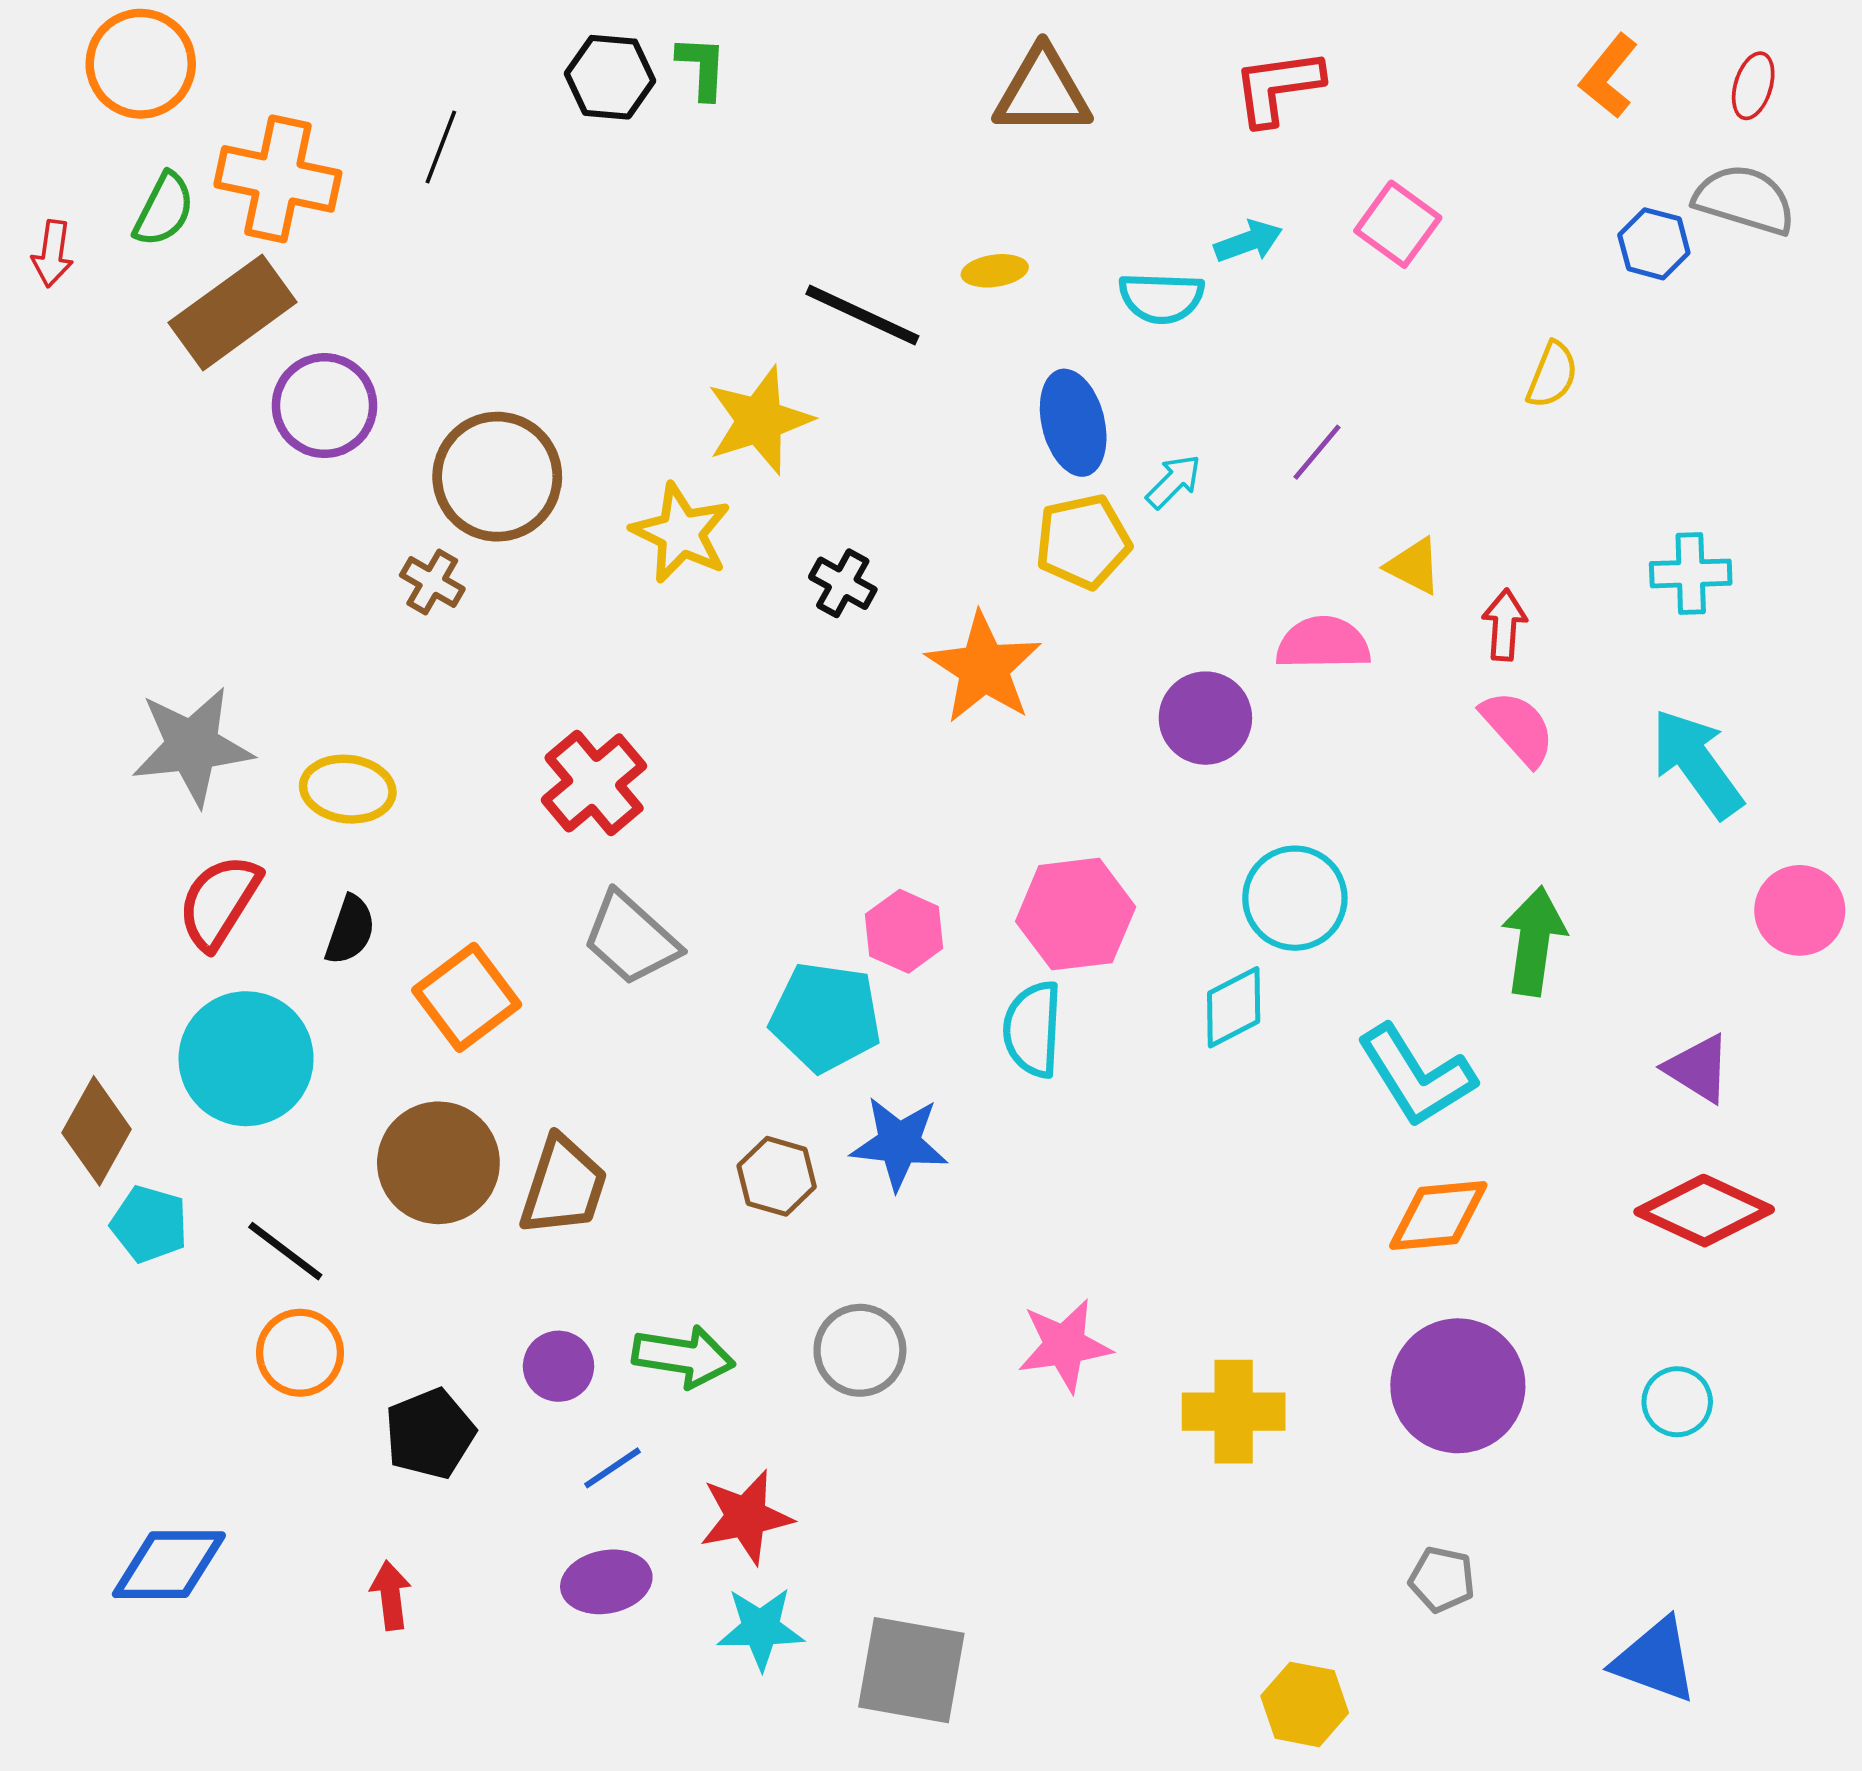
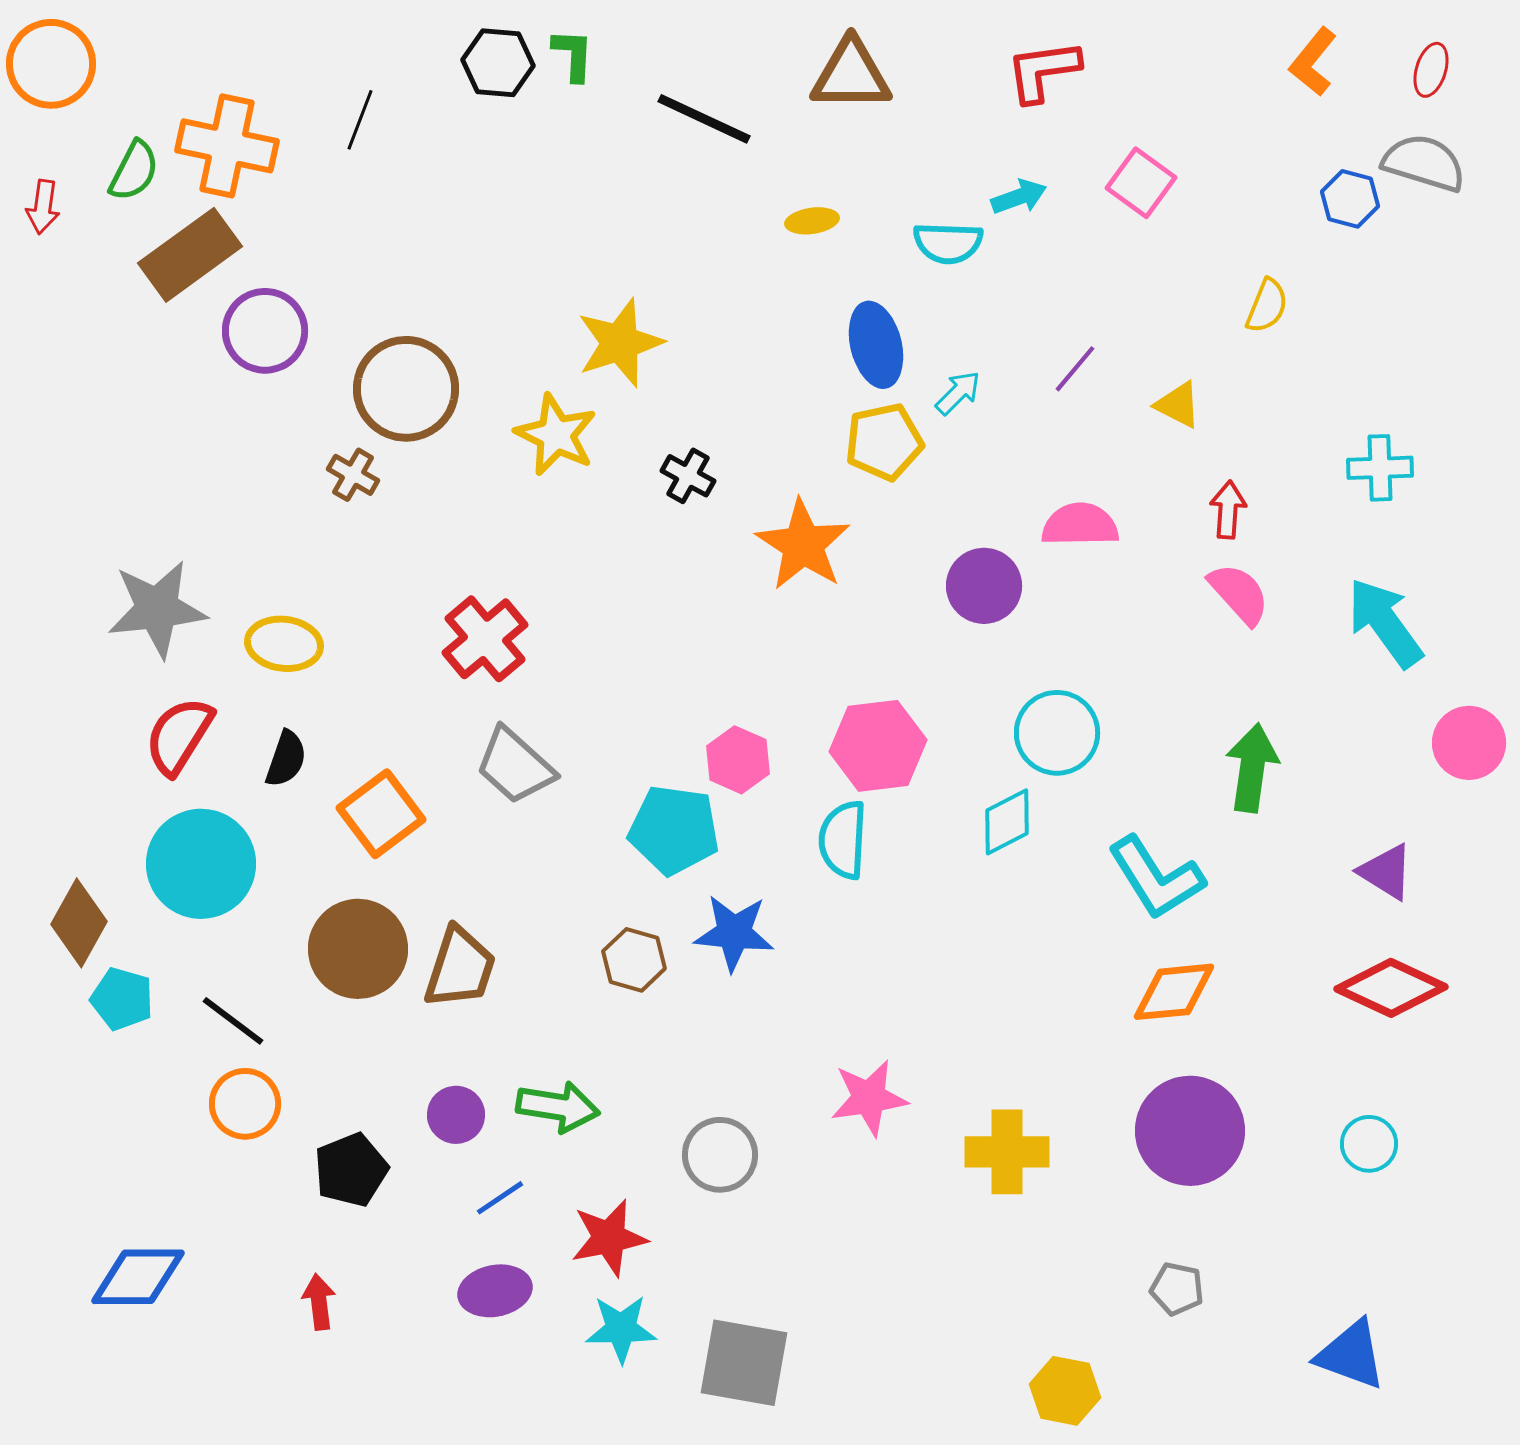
orange circle: (141, 64) -> (51, 64), moved
black line: (862, 315) -> (704, 119), moved
yellow triangle: (1414, 566) -> (1178, 405), moved
gray circle: (860, 1350) -> (720, 1155), moved

